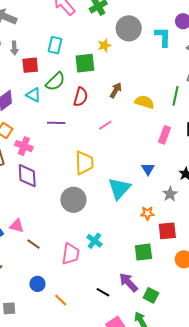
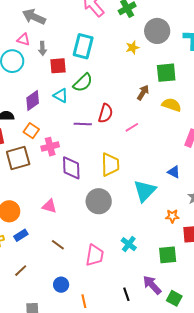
cyan rectangle: (55, 45) -> (83, 46), size x1.4
green square: (85, 63) -> (166, 73), moved
red semicircle: (81, 97) -> (106, 113), moved
pink cross: (24, 146) -> (50, 147), turned -36
blue triangle: (148, 169) -> (174, 172), turned -32
purple diamond: (27, 176) -> (71, 168), moved
pink triangle: (17, 226) -> (49, 206), moved
cyan cross: (94, 241) -> (129, 244), moved
black line: (103, 292) -> (126, 294), turned 40
orange line: (61, 300) -> (84, 301), turned 32

